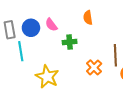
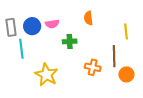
pink semicircle: (51, 25) -> (52, 24), turned -64
orange cross: (94, 67) -> (93, 67), turned -35

